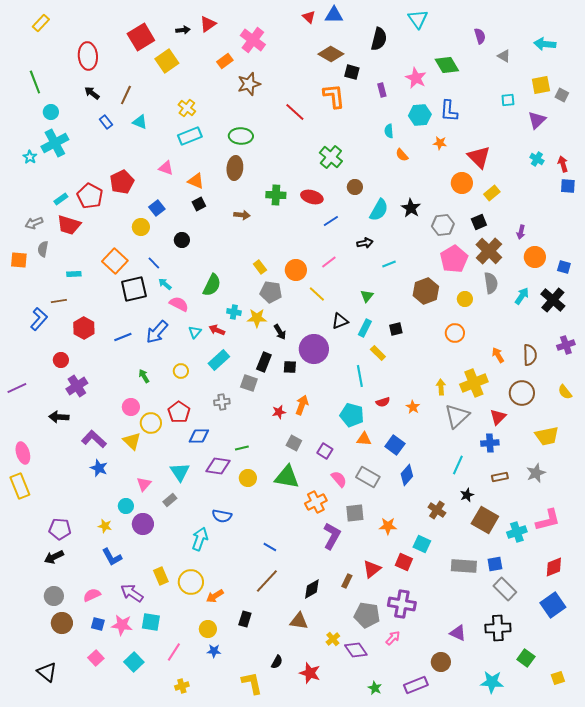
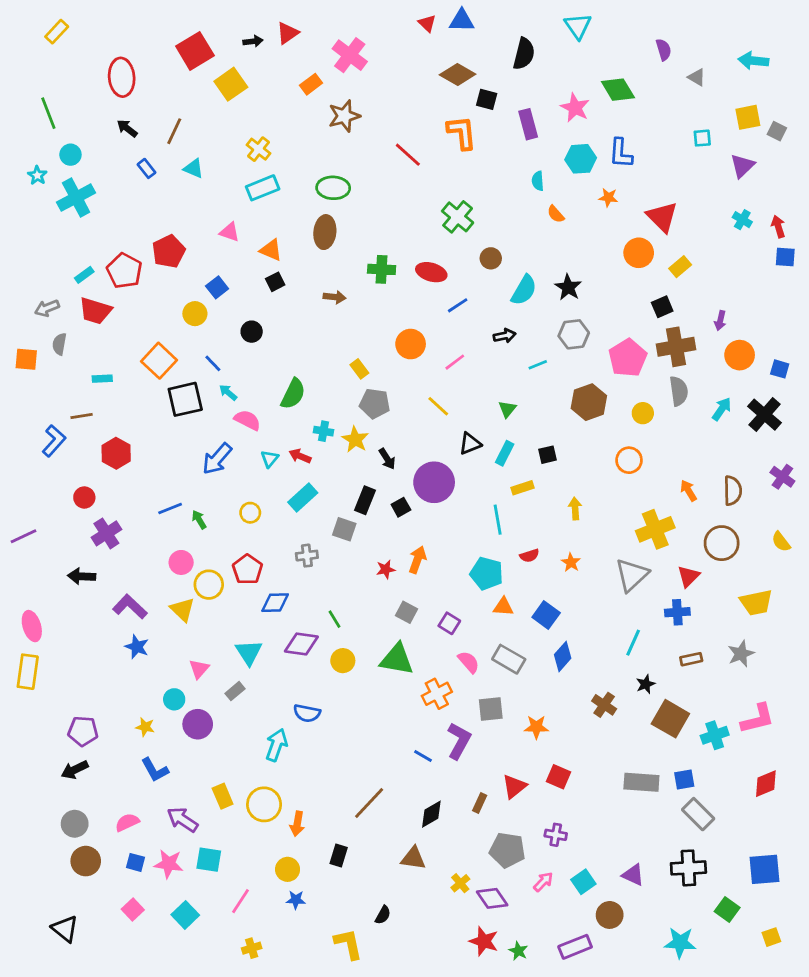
purple rectangle: (382, 90) -> (528, 124), size x1.5
cyan star: (30, 157) -> (37, 175), moved
gray hexagon: (443, 225) -> (574, 334), moved
brown cross: (489, 251) -> (676, 347), turned 36
orange circle: (296, 270) -> (411, 344), moved
yellow star: (257, 318) -> (355, 439), turned 30
blue line: (123, 337) -> (170, 509), moved
purple cross: (566, 345) -> (782, 477), turned -36
yellow rectangle: (378, 353) -> (523, 488), turned -63
black square: (290, 367) -> (401, 507), turned -32
yellow arrow: (441, 387) -> (575, 509), moved
green line: (242, 448) -> (335, 619), turned 72
yellow rectangle: (20, 486) -> (28, 672), turned 30
cyan square: (422, 544) -> (583, 882), moved, turned 30
blue line: (270, 547) -> (423, 756), moved
orange arrow: (215, 596) -> (297, 824), turned -48
purple cross: (402, 604) -> (556, 835), size x0.6
blue square: (553, 605) -> (764, 869), moved, turned 30
red star: (310, 673) -> (484, 941), moved

